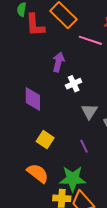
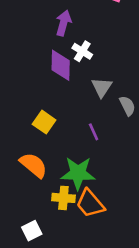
white cross: (74, 84) -> (82, 51), turned -35
purple diamond: (33, 99) -> (61, 65), moved

